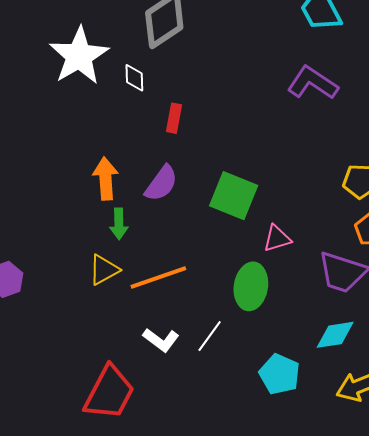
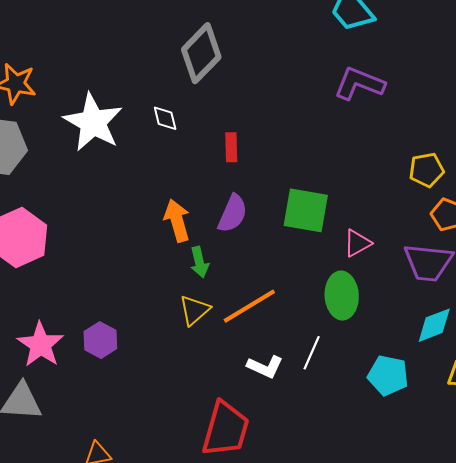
white star: (79, 56) -> (93, 122), moved
white diamond: (134, 78) -> (165, 118), moved

